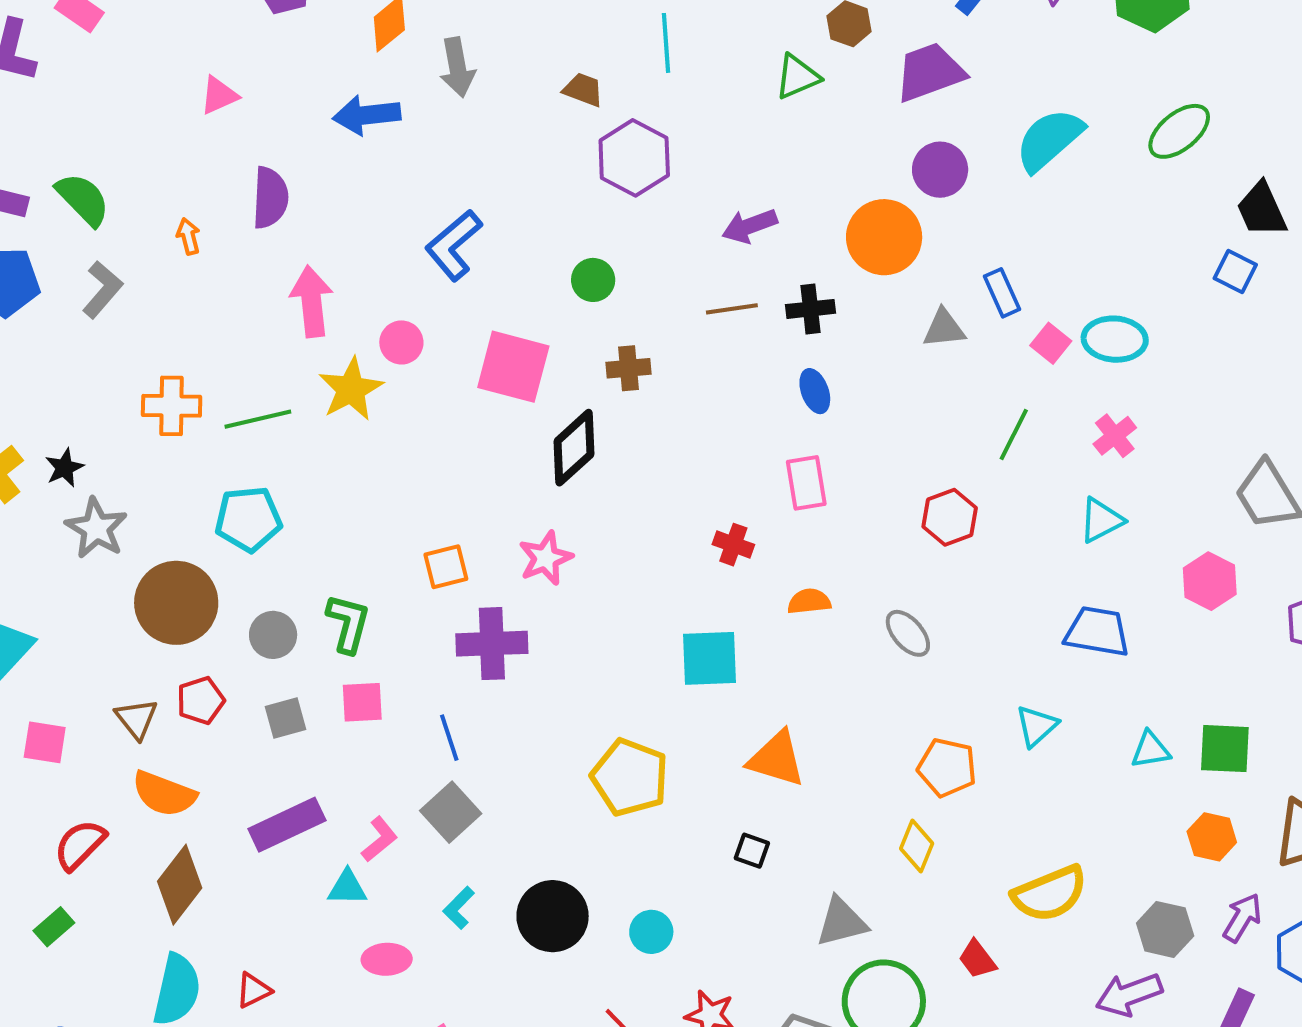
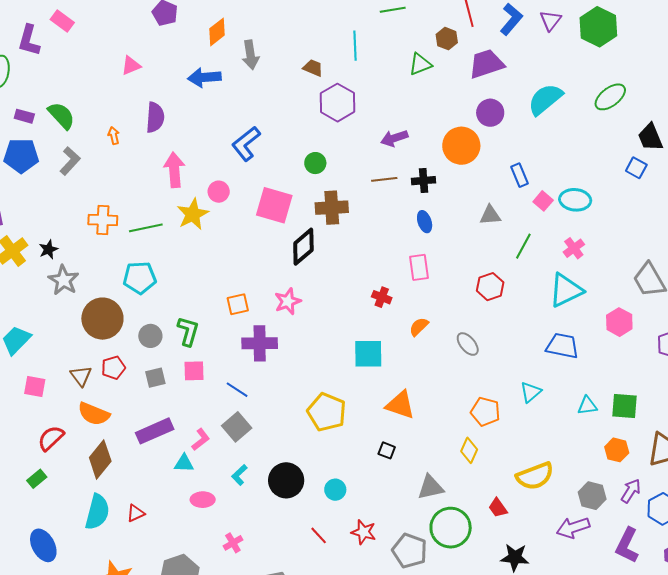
gray triangle: (944, 328) -> (490, 215), moved
brown cross: (628, 368) -> (332, 208), size x1.5
cyan triangle: (1101, 520) -> (566, 290), size x1.5
orange semicircle: (809, 601) -> (419, 327), turned -40
blue line: (449, 738) -> (237, 390), turned -40

